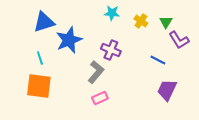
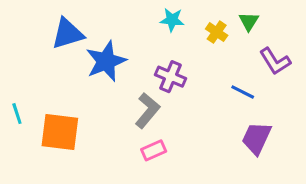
green triangle: (166, 22) -> (249, 21), moved
cyan line: (40, 58) -> (17, 114), moved

